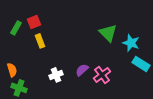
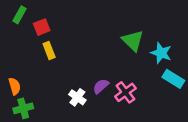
green rectangle: (16, 28) -> (19, 15), moved
white cross: (56, 75) -> (77, 97), moved, turned -32
green cross: (19, 88) -> (23, 108), turned -35

